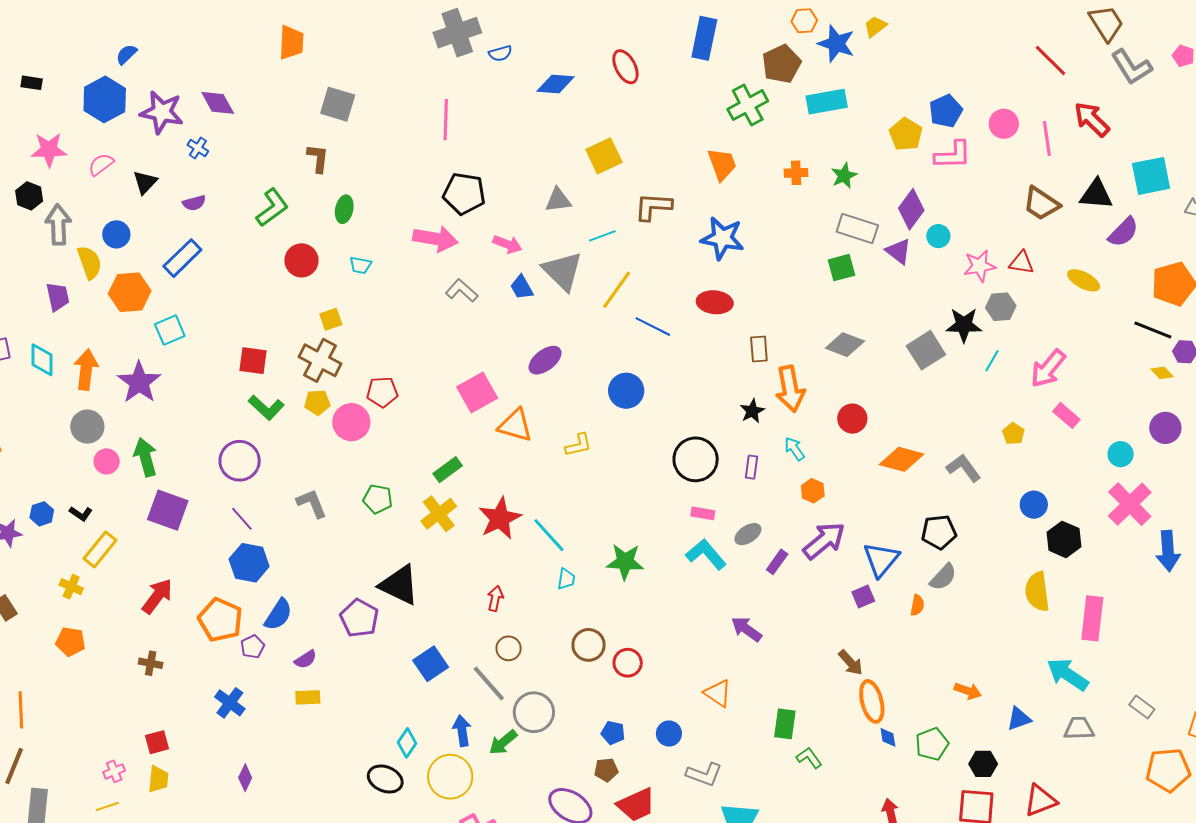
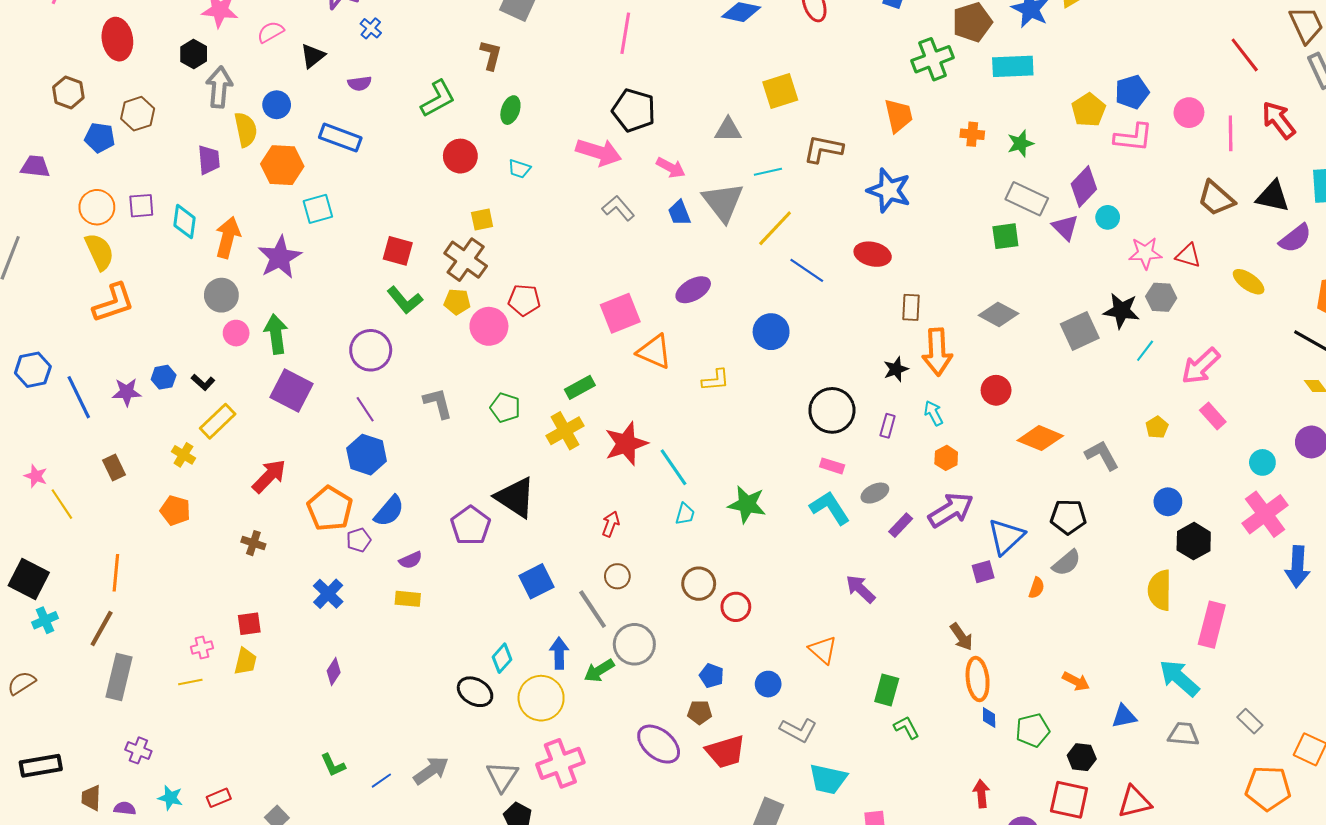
blue rectangle: (182, 258) -> (340, 138), turned 57

